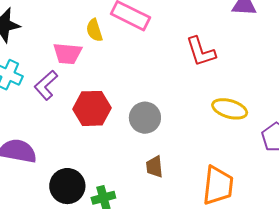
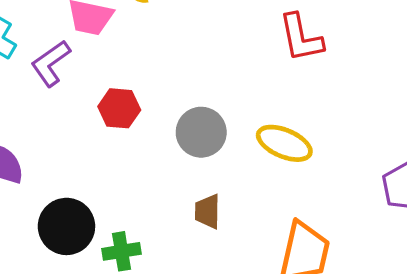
red hexagon: (92, 108) -> (119, 108), size x0.7
yellow ellipse: (230, 109) -> (284, 143), moved

